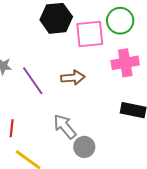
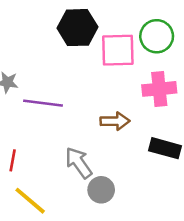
brown arrow: (73, 78) -> (115, 121), moved
purple line: (33, 81) -> (43, 103), turned -52

